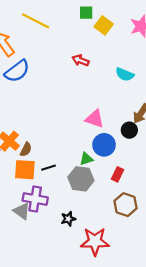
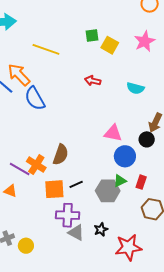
blue semicircle: (17, 71) -> (35, 98), turned 105
brown semicircle: (26, 149) -> (61, 155), moved, size x1.5
green triangle: (86, 159) -> (120, 181), moved
gray triangle: (22, 211) -> (76, 233), moved

